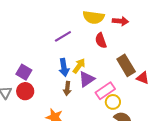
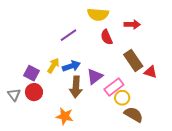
red arrow: (120, 21) -> (132, 24), moved
yellow arrow: (79, 66) -> (53, 66), moved
blue arrow: (64, 67) -> (71, 66), turned -96
brown arrow: (67, 89) -> (76, 87), size x1.5

